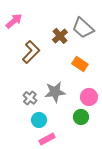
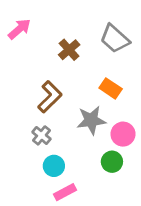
brown cross: (60, 36) -> (69, 50), moved
brown L-shape: (31, 52) -> (50, 97), moved
gray star: (55, 92) -> (91, 120), moved

